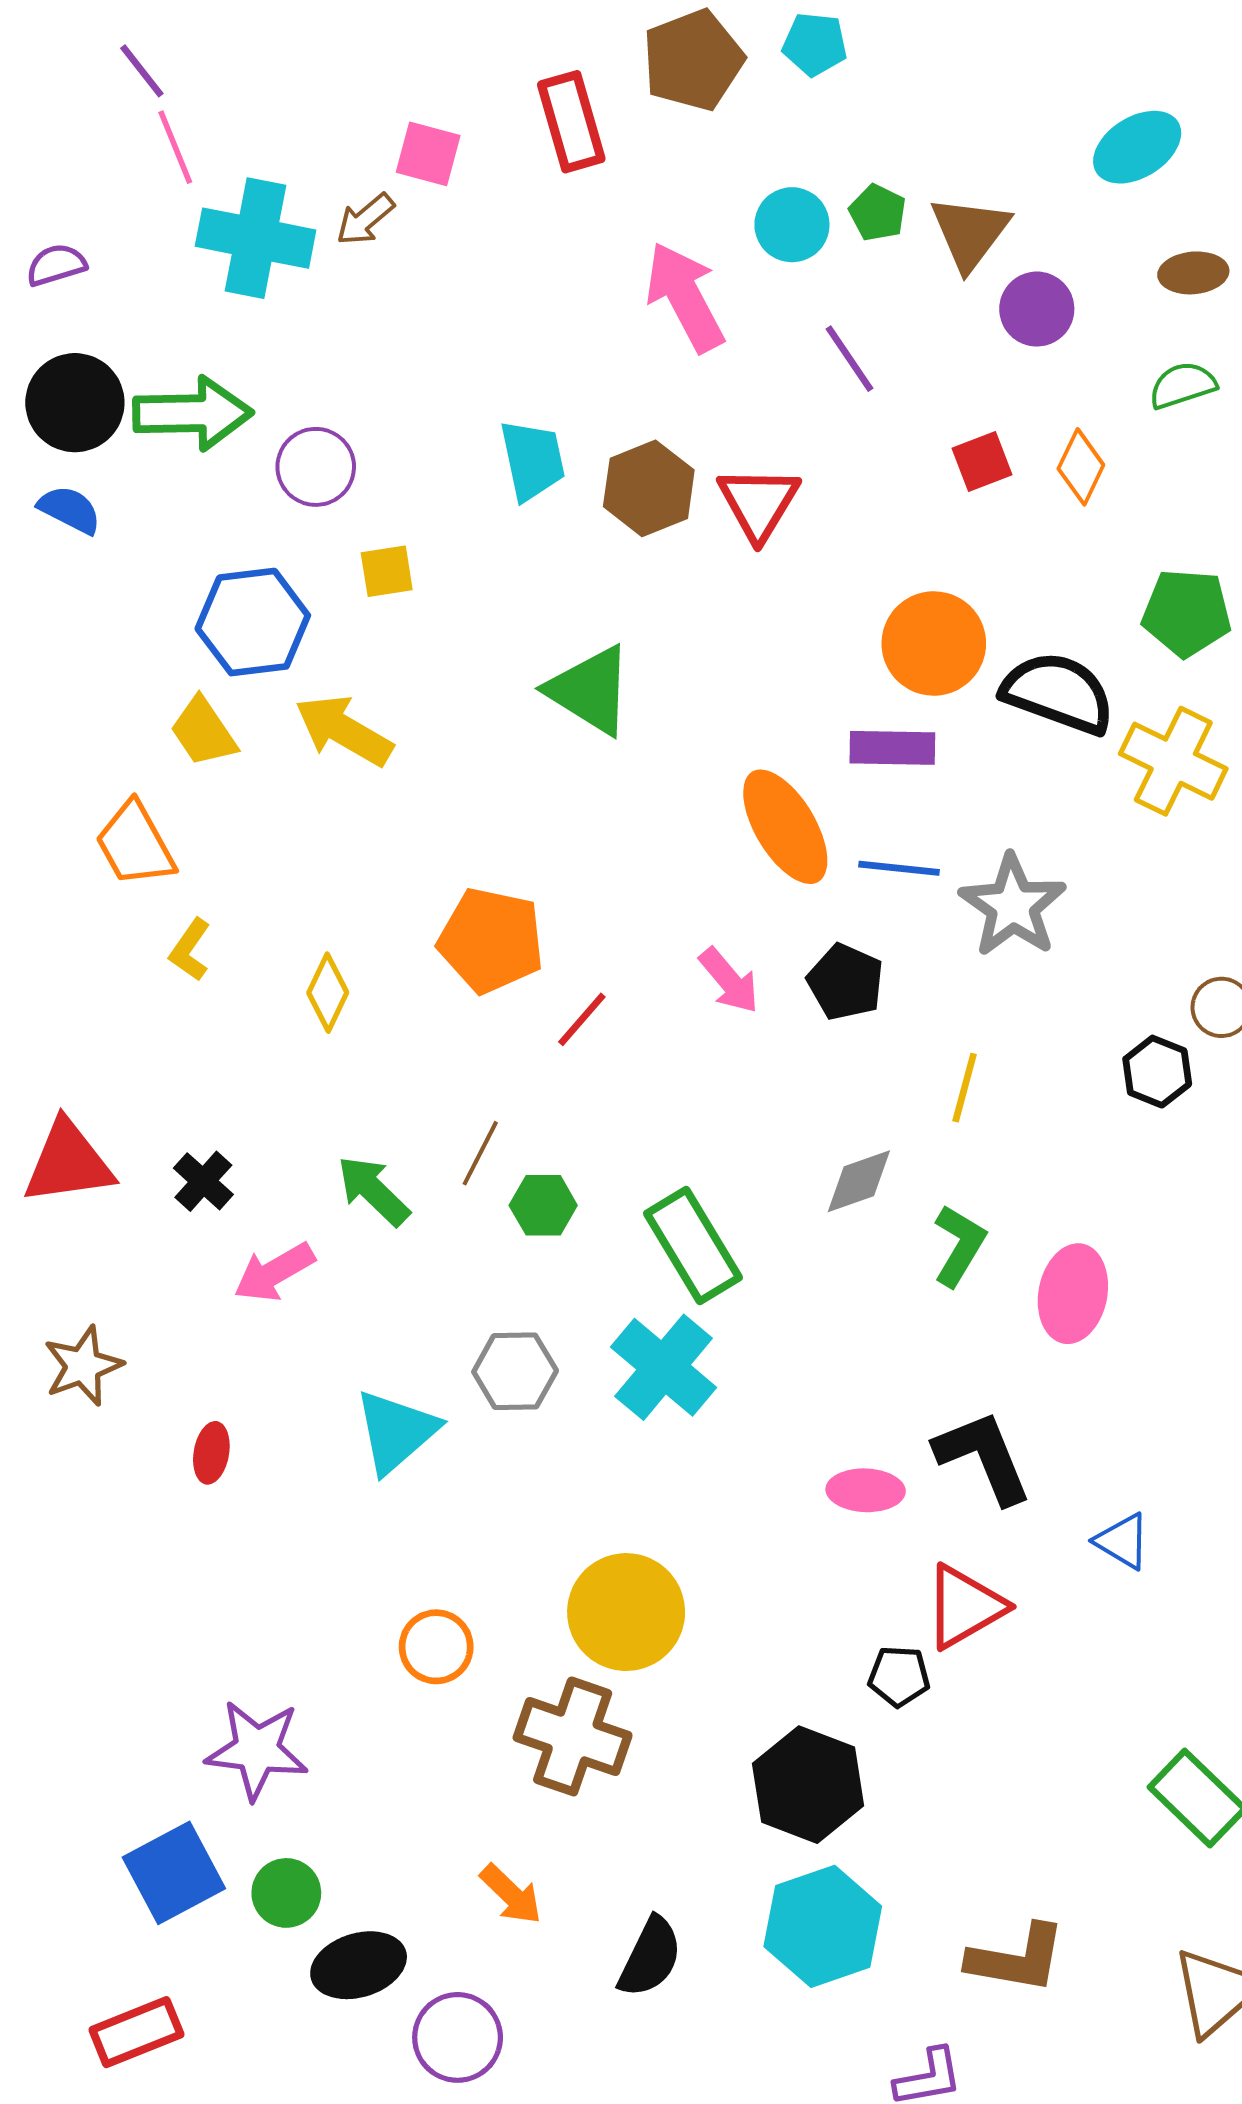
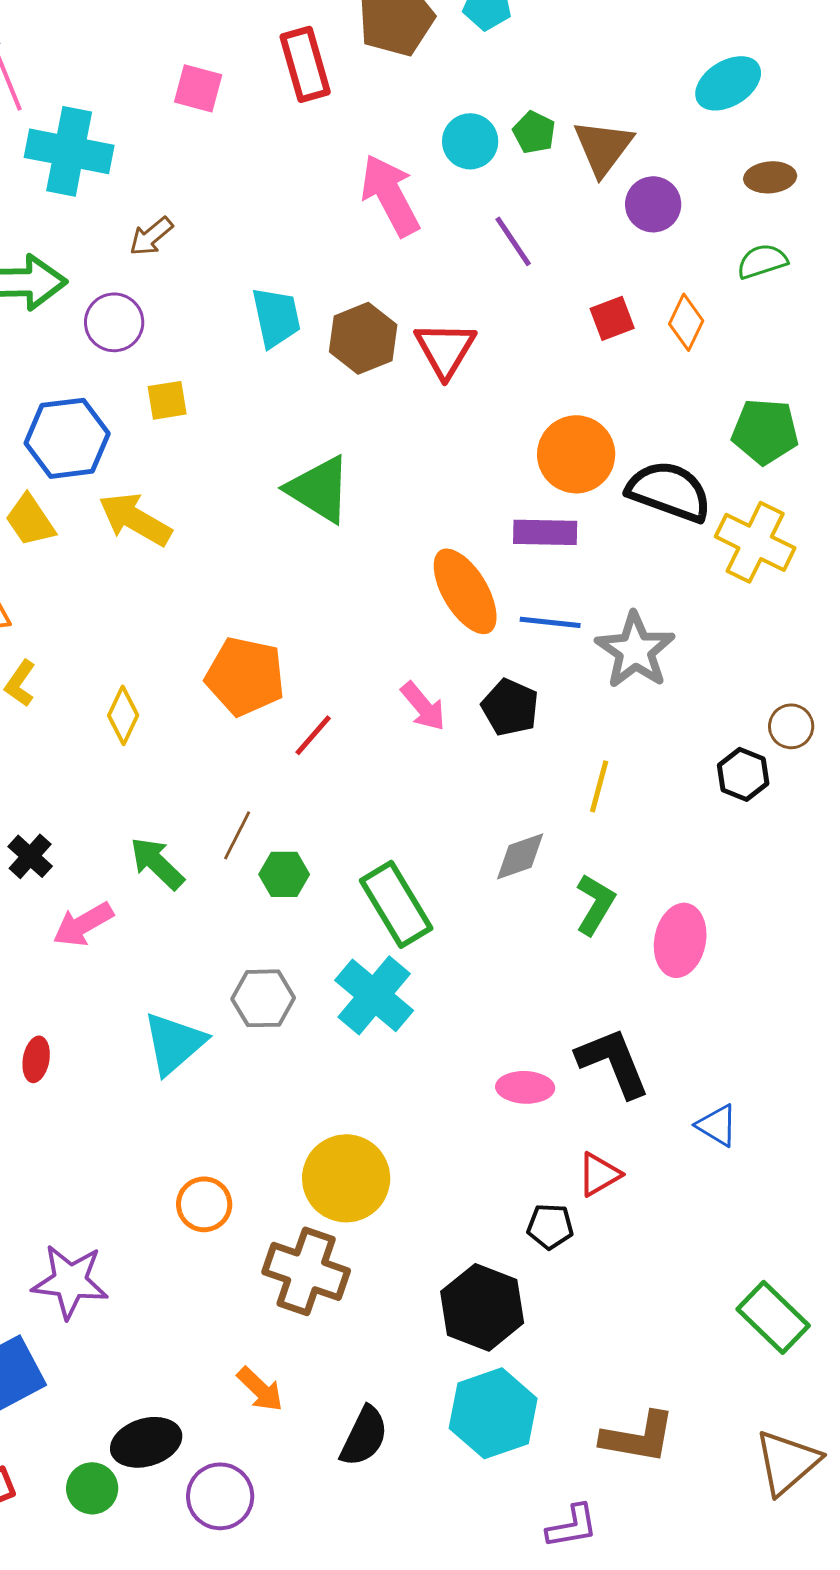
brown arrow: (365, 219) -> (151, 236), moved
red triangle: (965, 1607) -> (599, 1174), size x0.7
green circle: (286, 1893) -> (92, 1488), moved

